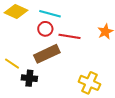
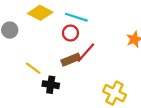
red line: (69, 36) -> (86, 53), moved, turned -60
brown rectangle: (47, 54) -> (71, 60), size x0.7

